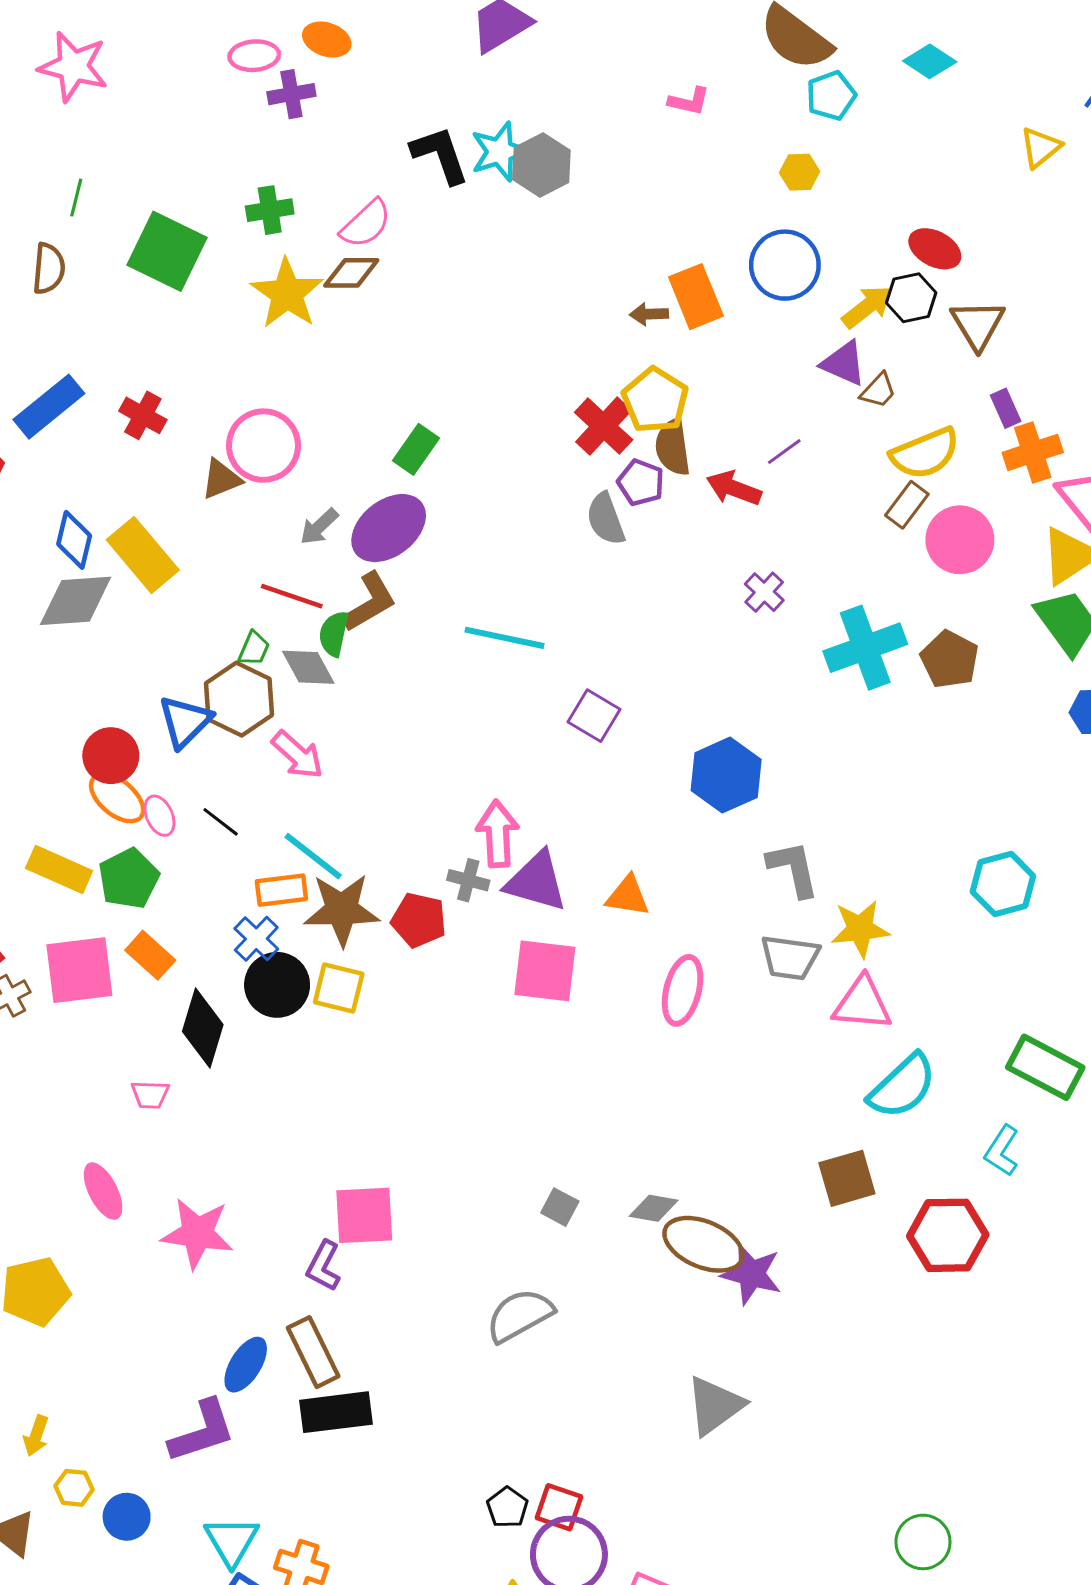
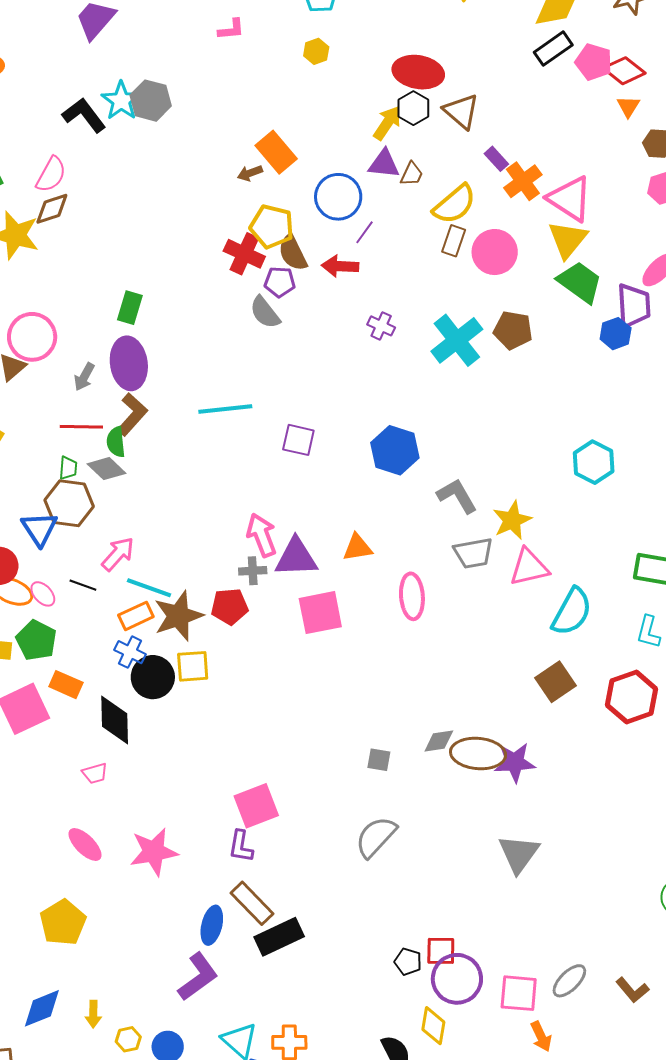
red ellipse: (935, 249) -> (418, 72), size x1.4
blue circle: (785, 265) -> (338, 197), moved
purple ellipse: (389, 528) -> (129, 363), turned -42
pink arrow: (297, 755) -> (118, 554), moved, turned -72

